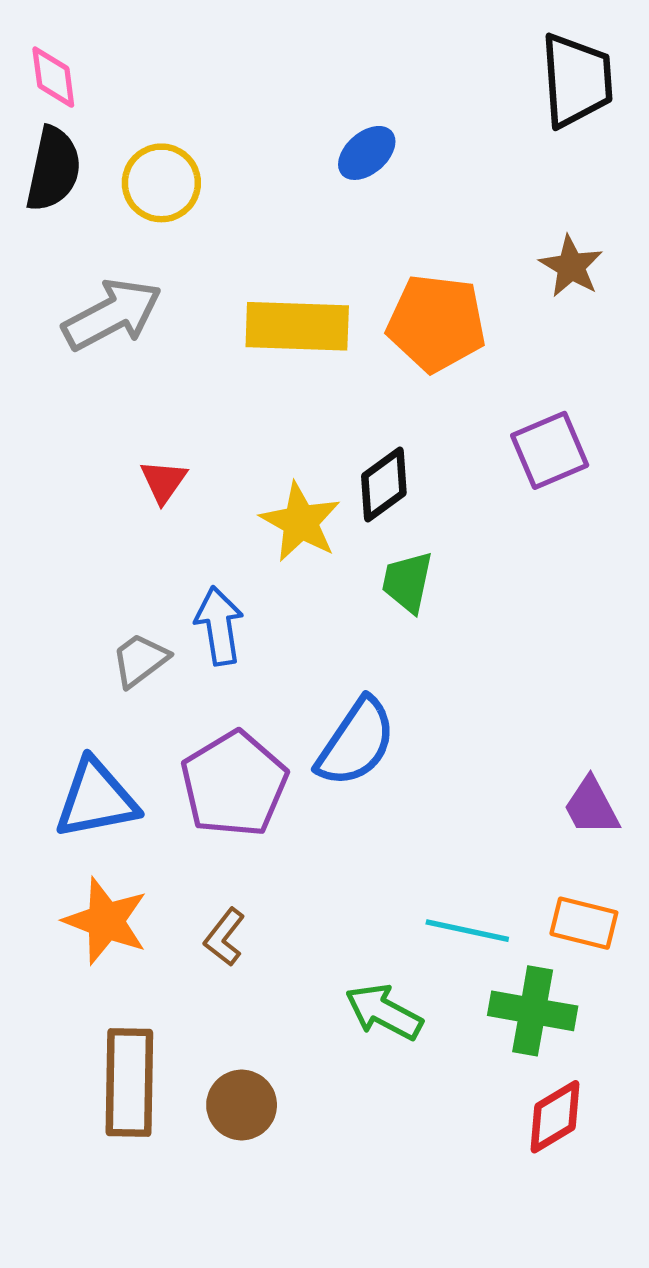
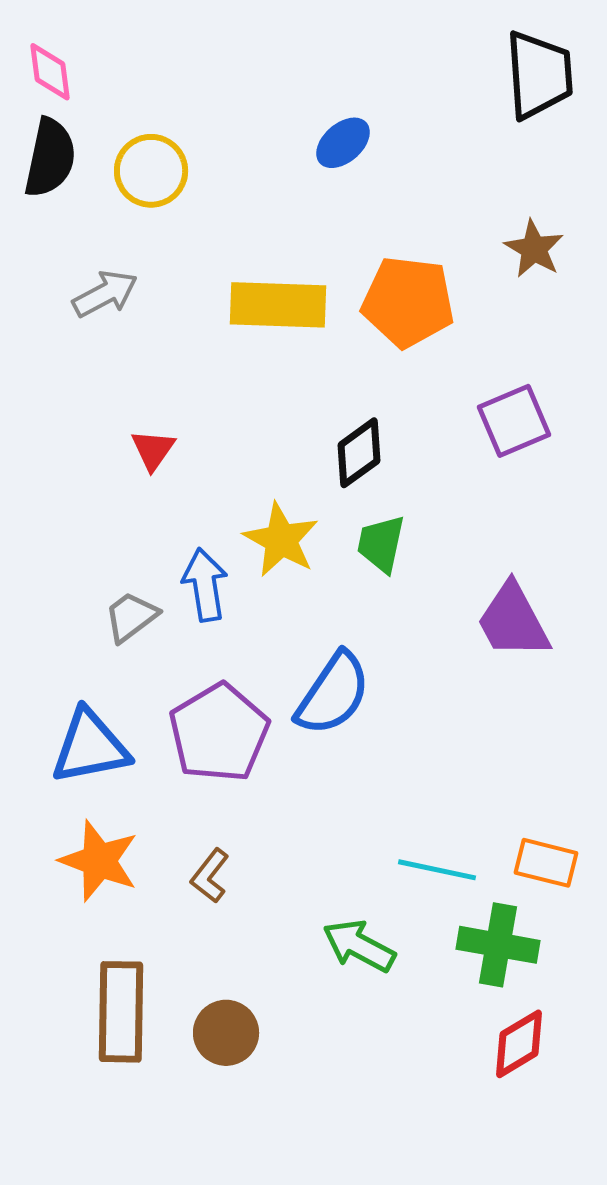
gray arrow: (112, 314) -> (105, 294), size x0.7
yellow star: (300, 522) -> (281, 540), moved
purple trapezoid: (591, 807) -> (513, 621), moved, size x1.4

